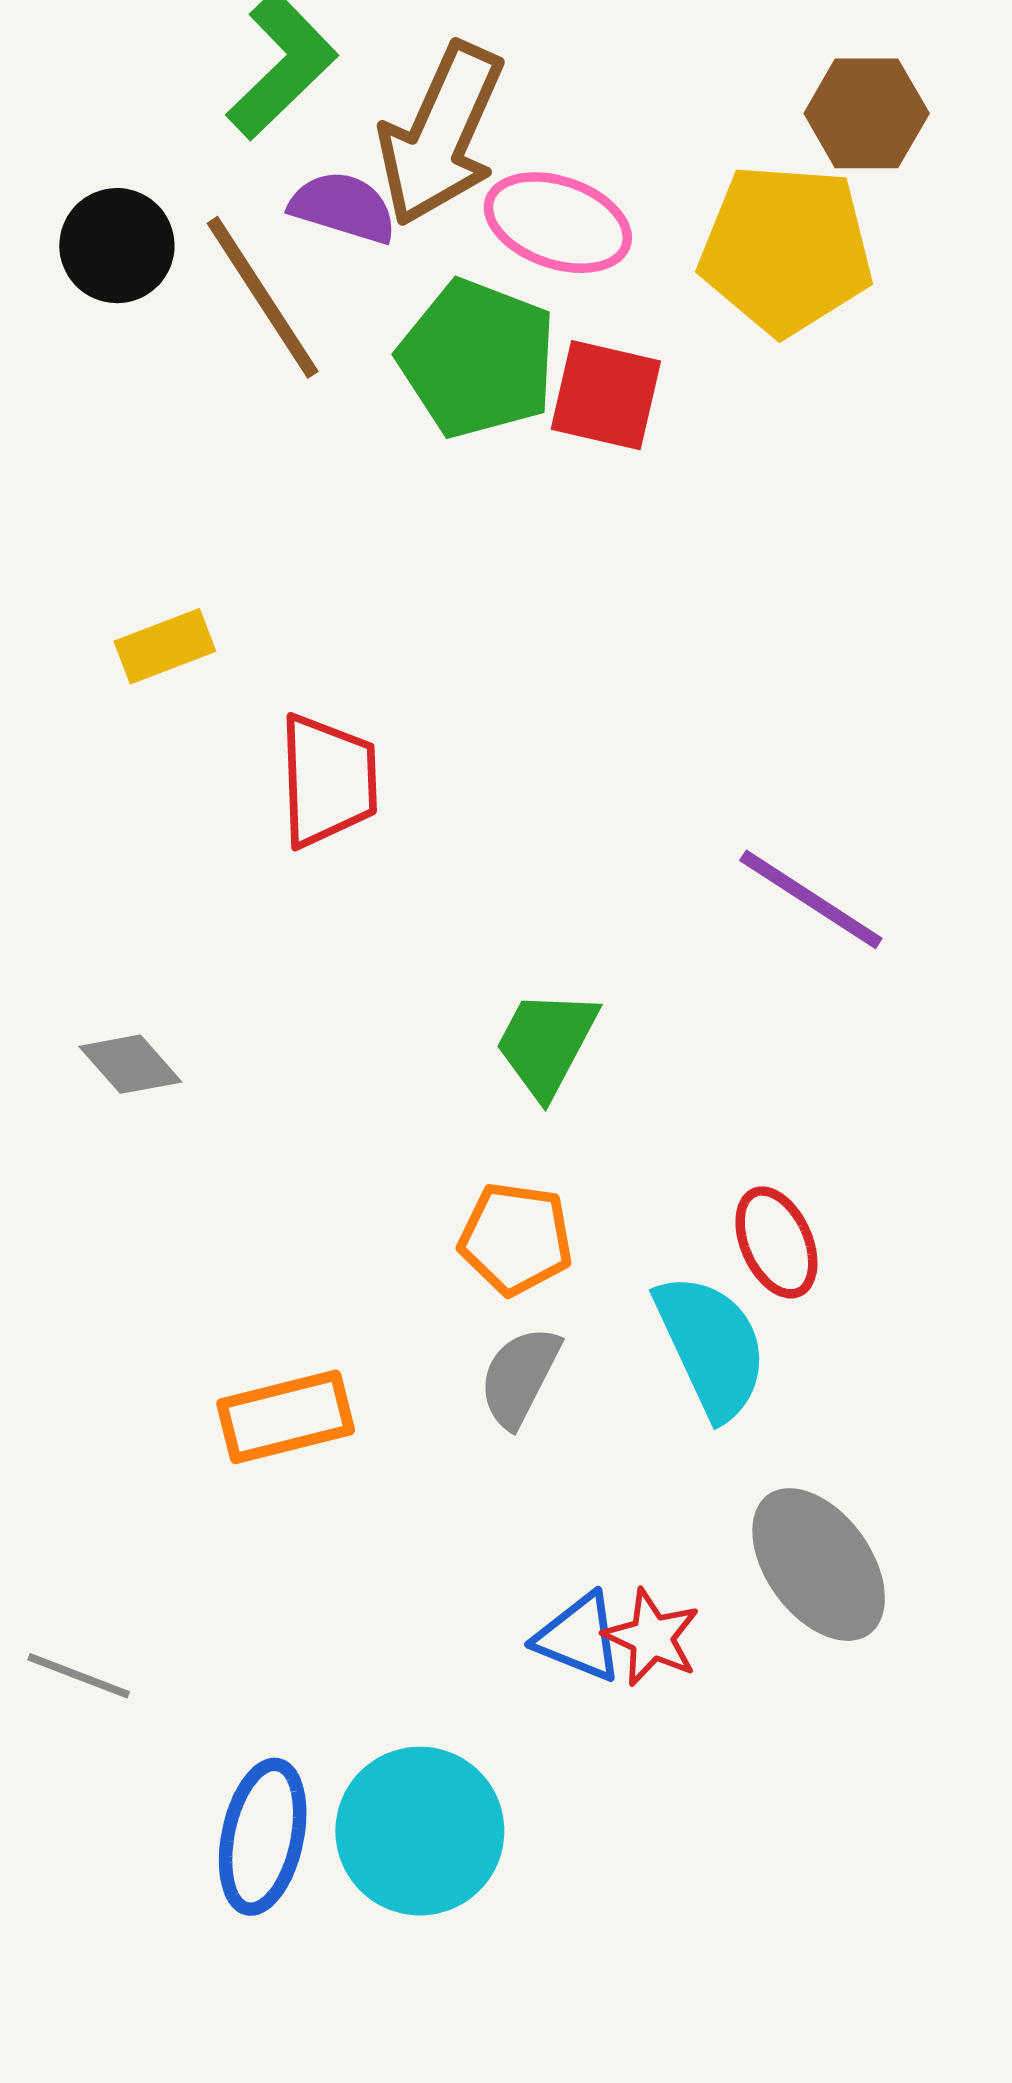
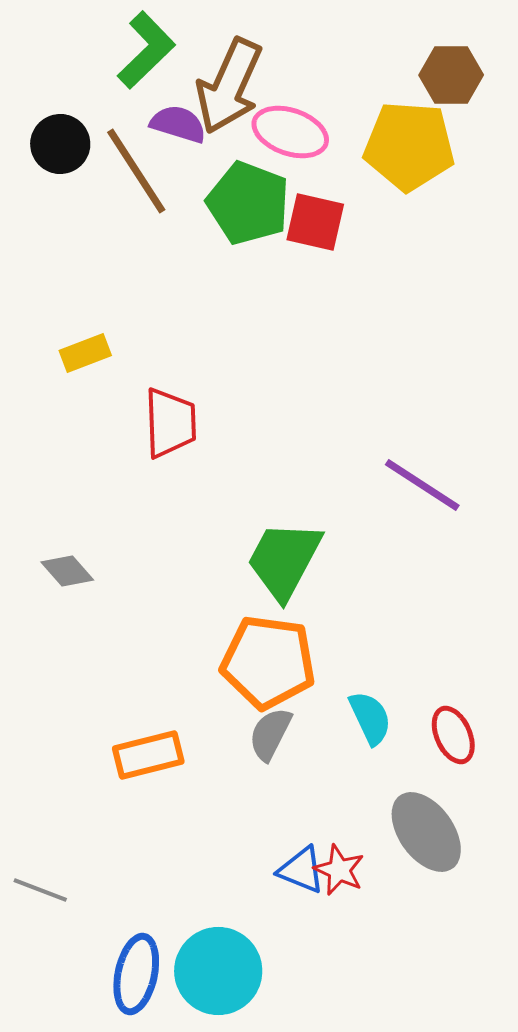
green trapezoid: (546, 1043) -> (284, 560), size x1.4
orange pentagon: (516, 1239) -> (268, 662), size x1.6
red ellipse: (776, 1242) -> (453, 735), moved
cyan semicircle: (711, 1346) -> (370, 718), size x0.7

